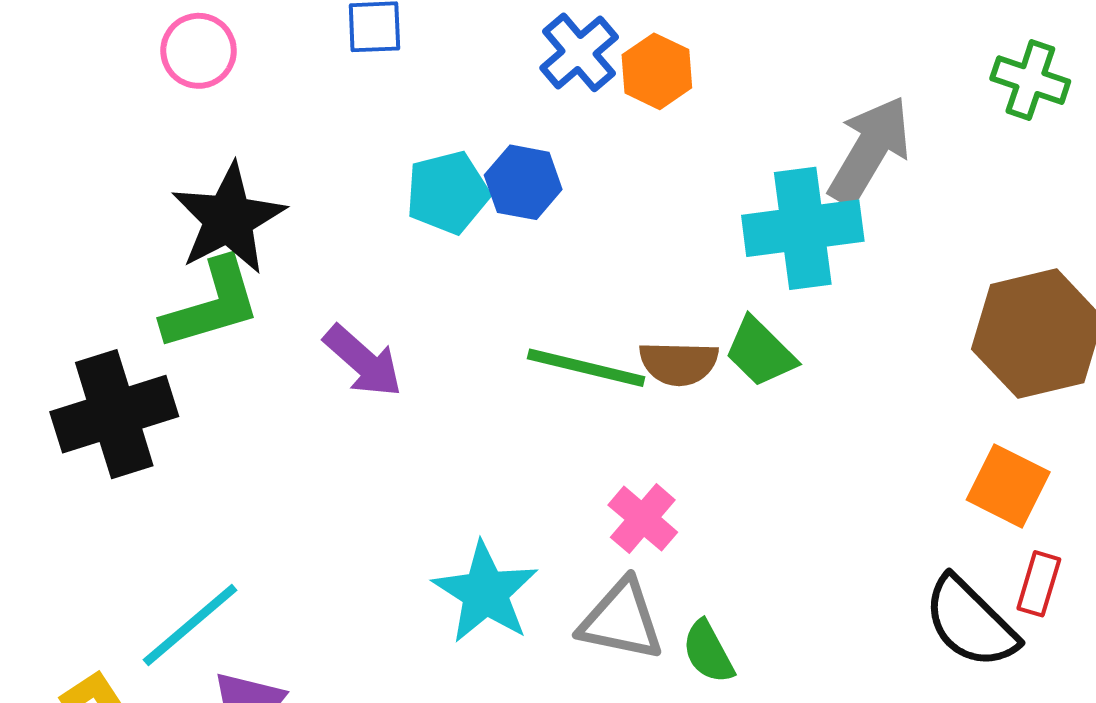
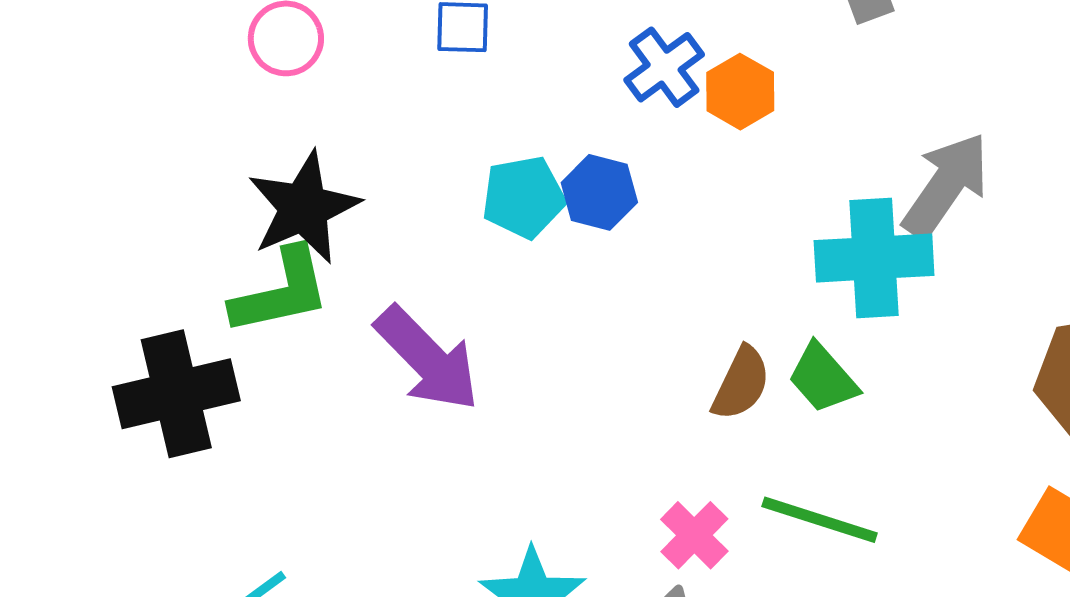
purple arrow: (363, 361) -> (427, 359), size x1.4
brown semicircle: (679, 363) -> (741, 383), turned -70
green line: (586, 368) -> (820, 520), moved

